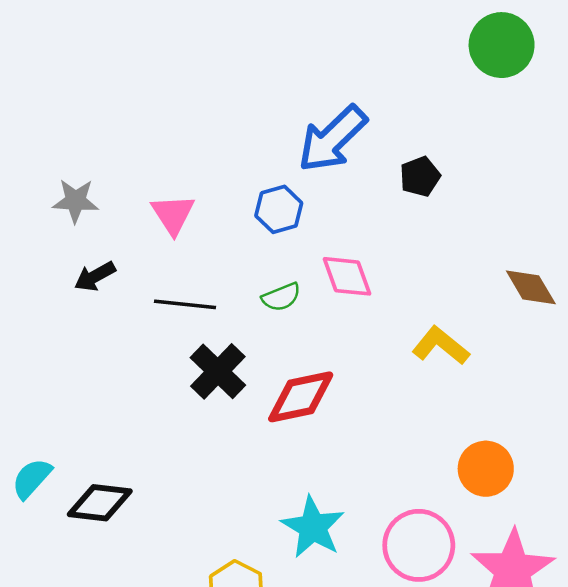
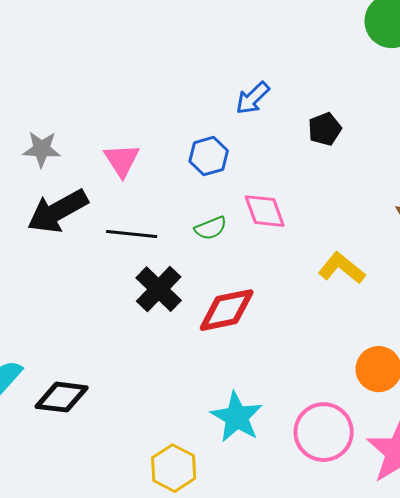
blue arrow: (332, 139) -> (253, 98), size x0.6
black arrow: (95, 276) -> (58, 211), size x1.8

